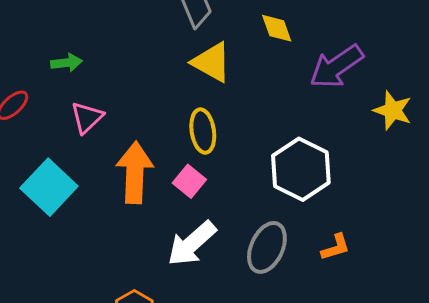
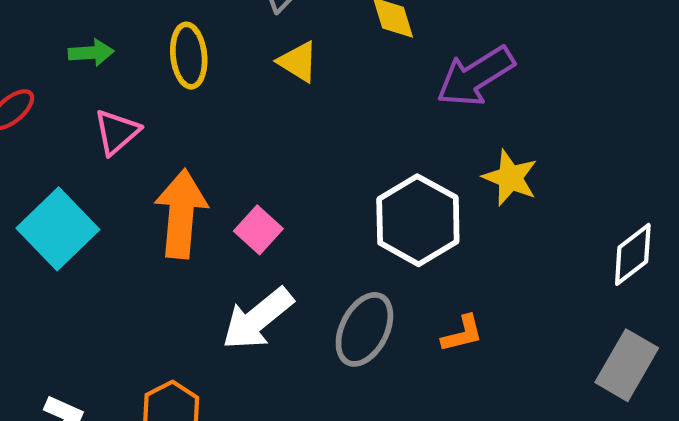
yellow triangle: (212, 62) -> (298, 62), size x0.7
yellow star: (393, 110) -> (510, 178), moved
yellow ellipse: (203, 131) -> (189, 56), moved

